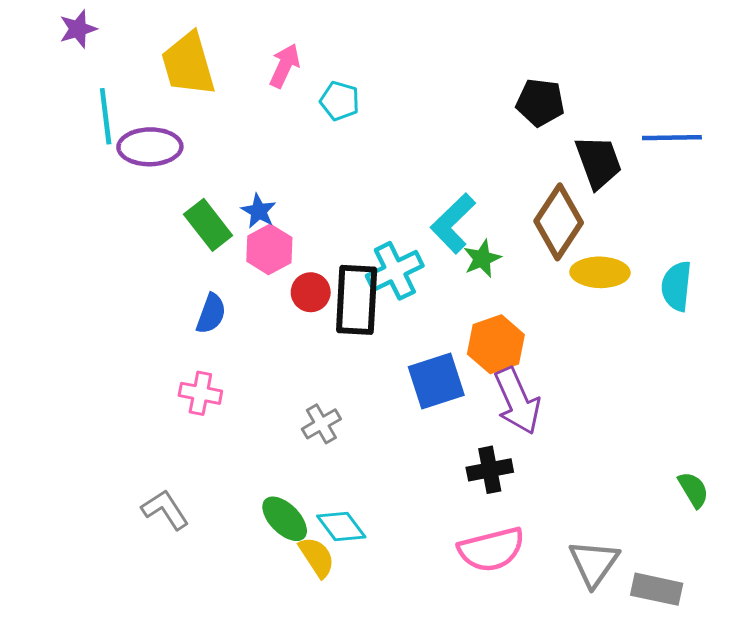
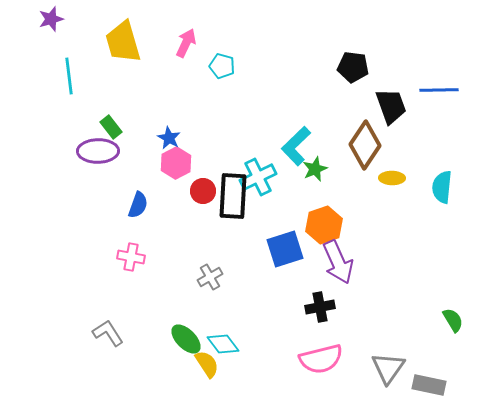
purple ellipse: (150, 147) -> (98, 151), moved
green rectangle: (208, 225) -> (111, 127), moved, size x0.7
yellow ellipse: (600, 272) -> (392, 178), size x0.7

